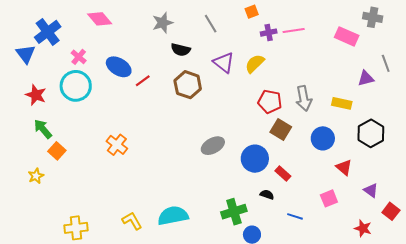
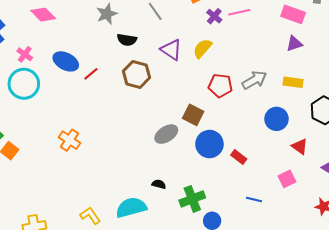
purple cross: (269, 33) -> (214, 16), turned -35
purple triangle: (366, 78) -> (294, 44), moved
gray arrow: (304, 98) -> (254, 80), turned -105
brown square: (281, 130) -> (193, 115), moved
black semicircle: (267, 195) -> (159, 184), moved

